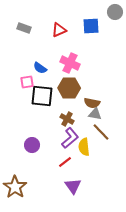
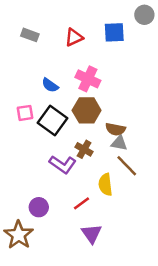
pink square: (27, 82) -> (25, 113), moved
black square: (42, 96) -> (53, 120), turned 30
purple L-shape: (70, 138) -> (63, 164), moved, turned 75
purple circle: (32, 145) -> (39, 207), moved

